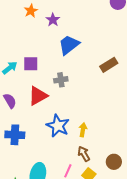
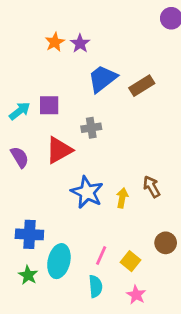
orange star: (31, 11) -> (55, 42), moved
brown rectangle: (109, 65) -> (142, 86), moved
blue cross: (15, 135) -> (29, 234), moved
brown arrow: (84, 154) -> (152, 187), moved

